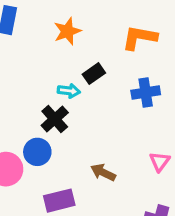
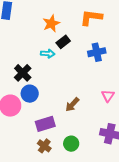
orange star: (67, 31) -> (51, 23), moved
black cross: (55, 119) -> (23, 73), moved
brown arrow: (103, 172) -> (72, 104), turned -70

